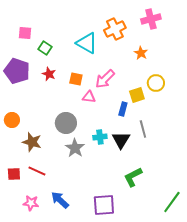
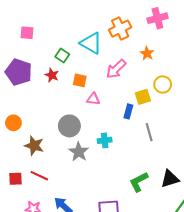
green square: (45, 48) -> (62, 55), moved
pink arrow: (105, 79) -> (116, 69), moved
black triangle: (121, 140) -> (170, 179), moved, turned 42

